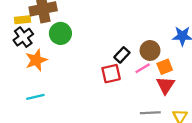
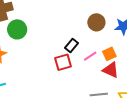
brown circle: (150, 50) -> (96, 22), moved
red triangle: (165, 85) -> (111, 70), turned -36

